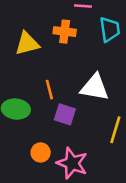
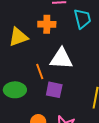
white triangle: (95, 87) -> (61, 59), moved

